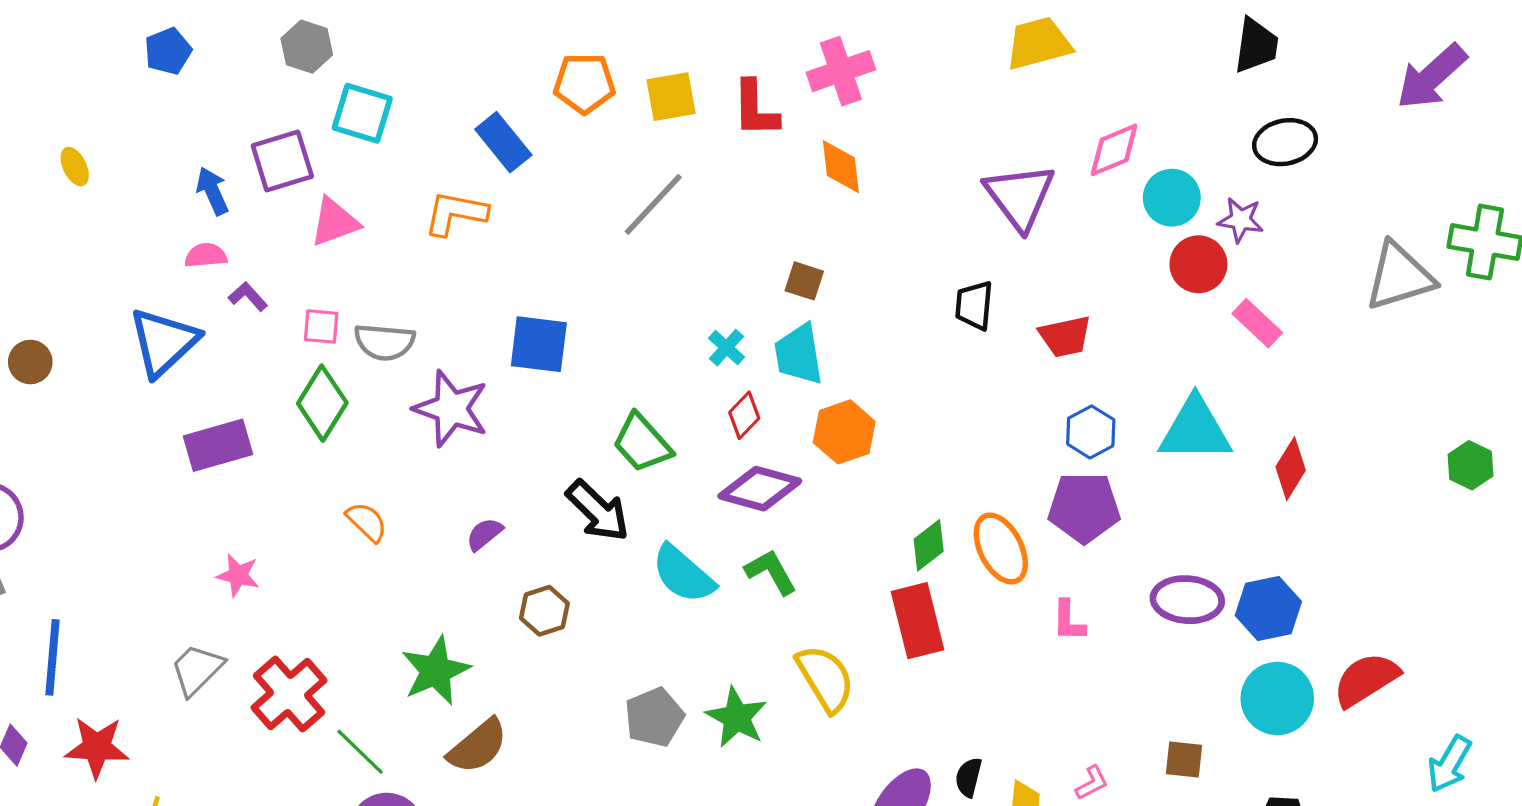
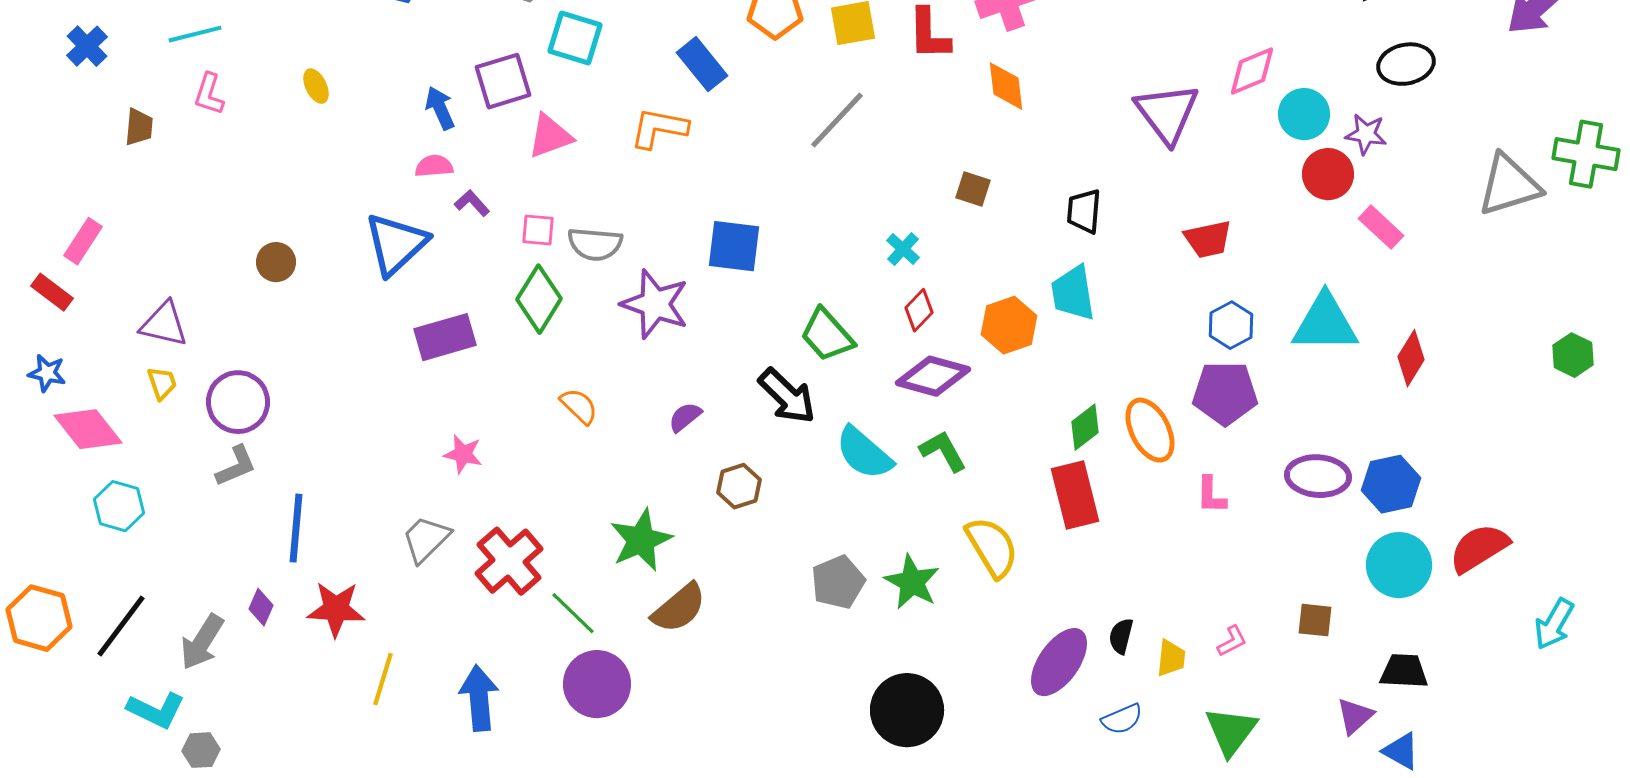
black trapezoid: (974, 305) -> (1084, 211), moved
cyan trapezoid: (799, 354) -> (1073, 293), moved

